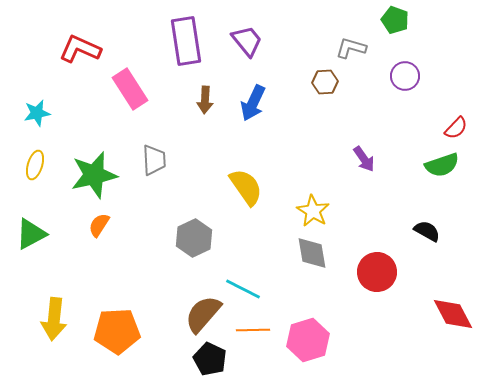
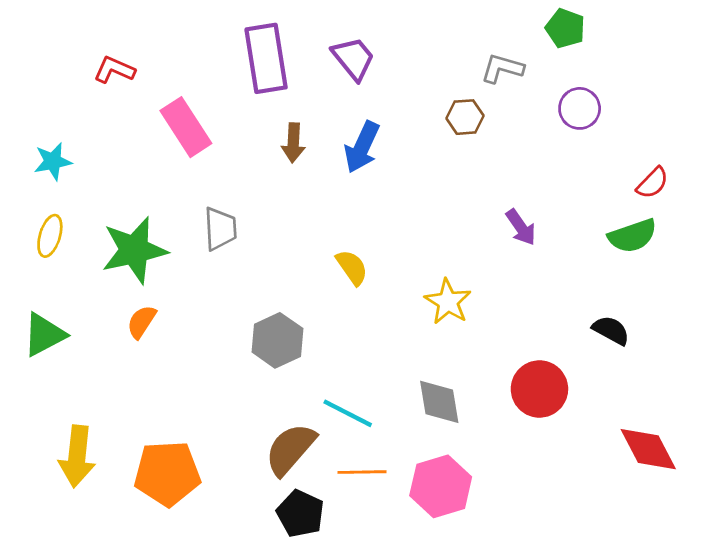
red L-shape: (80, 49) -> (114, 70), size x0.7
yellow semicircle: (246, 187) -> (352, 267), size x0.7
gray diamond: (312, 253) -> (439, 402), moved

